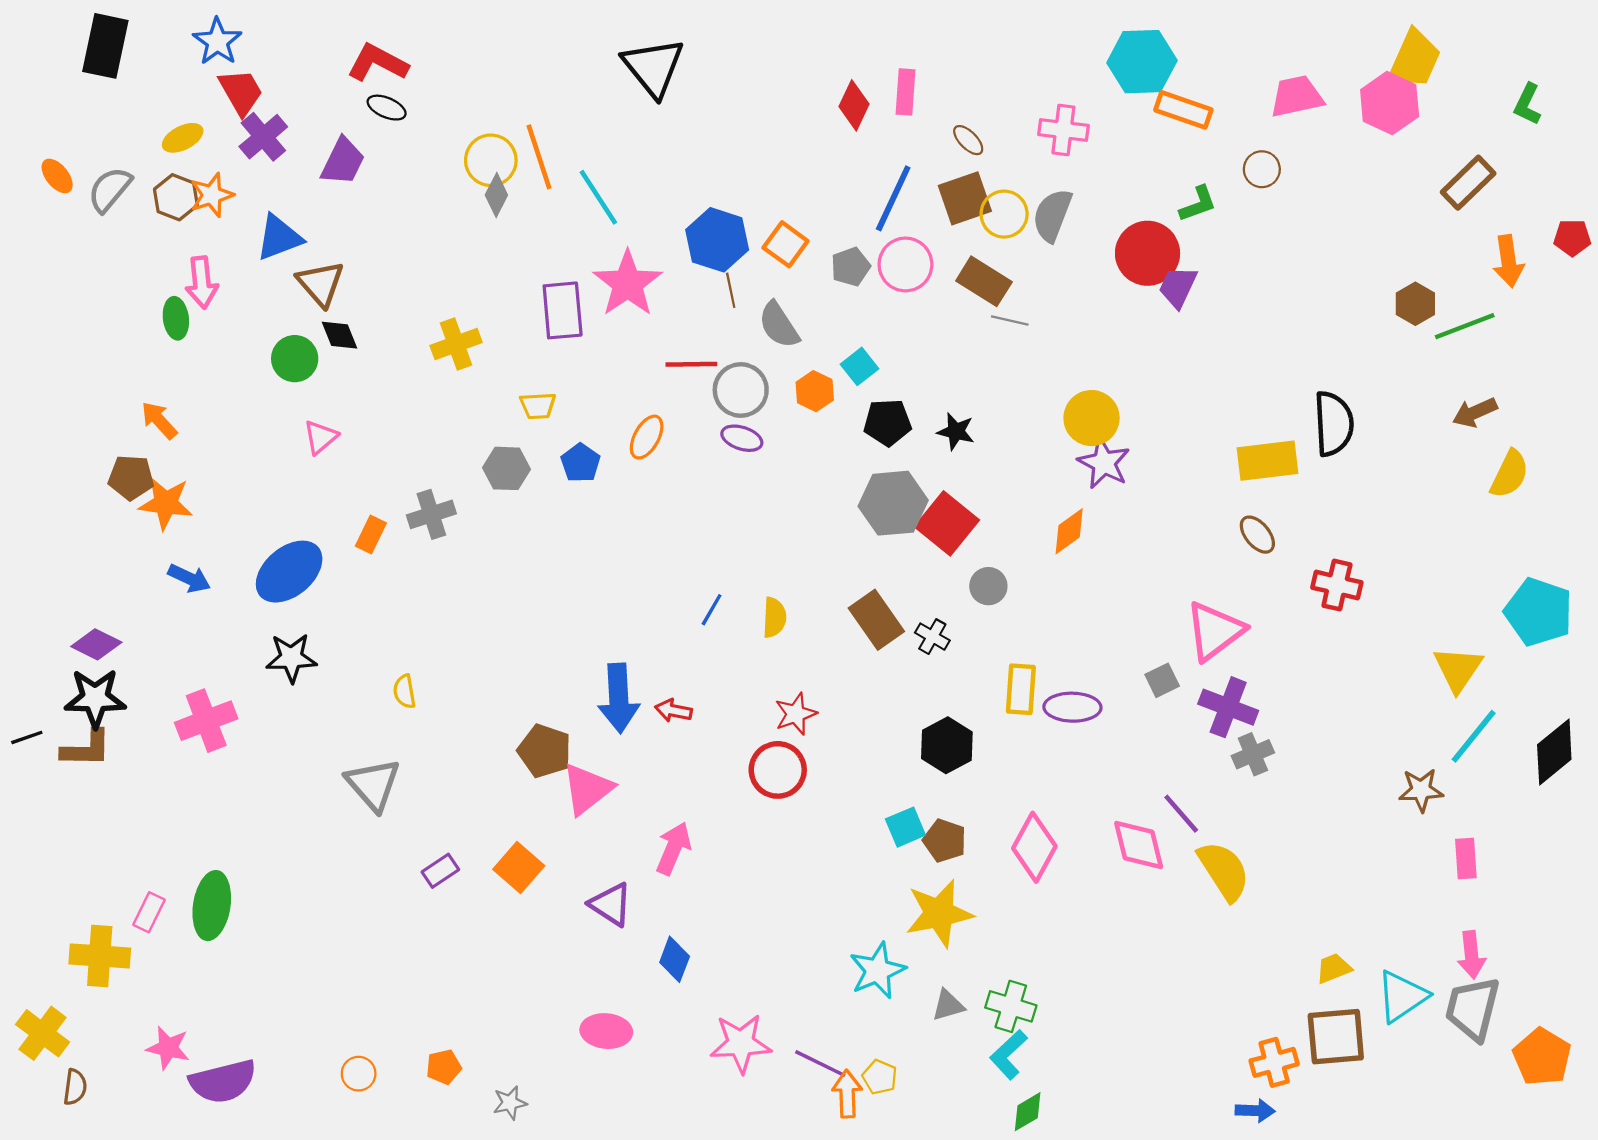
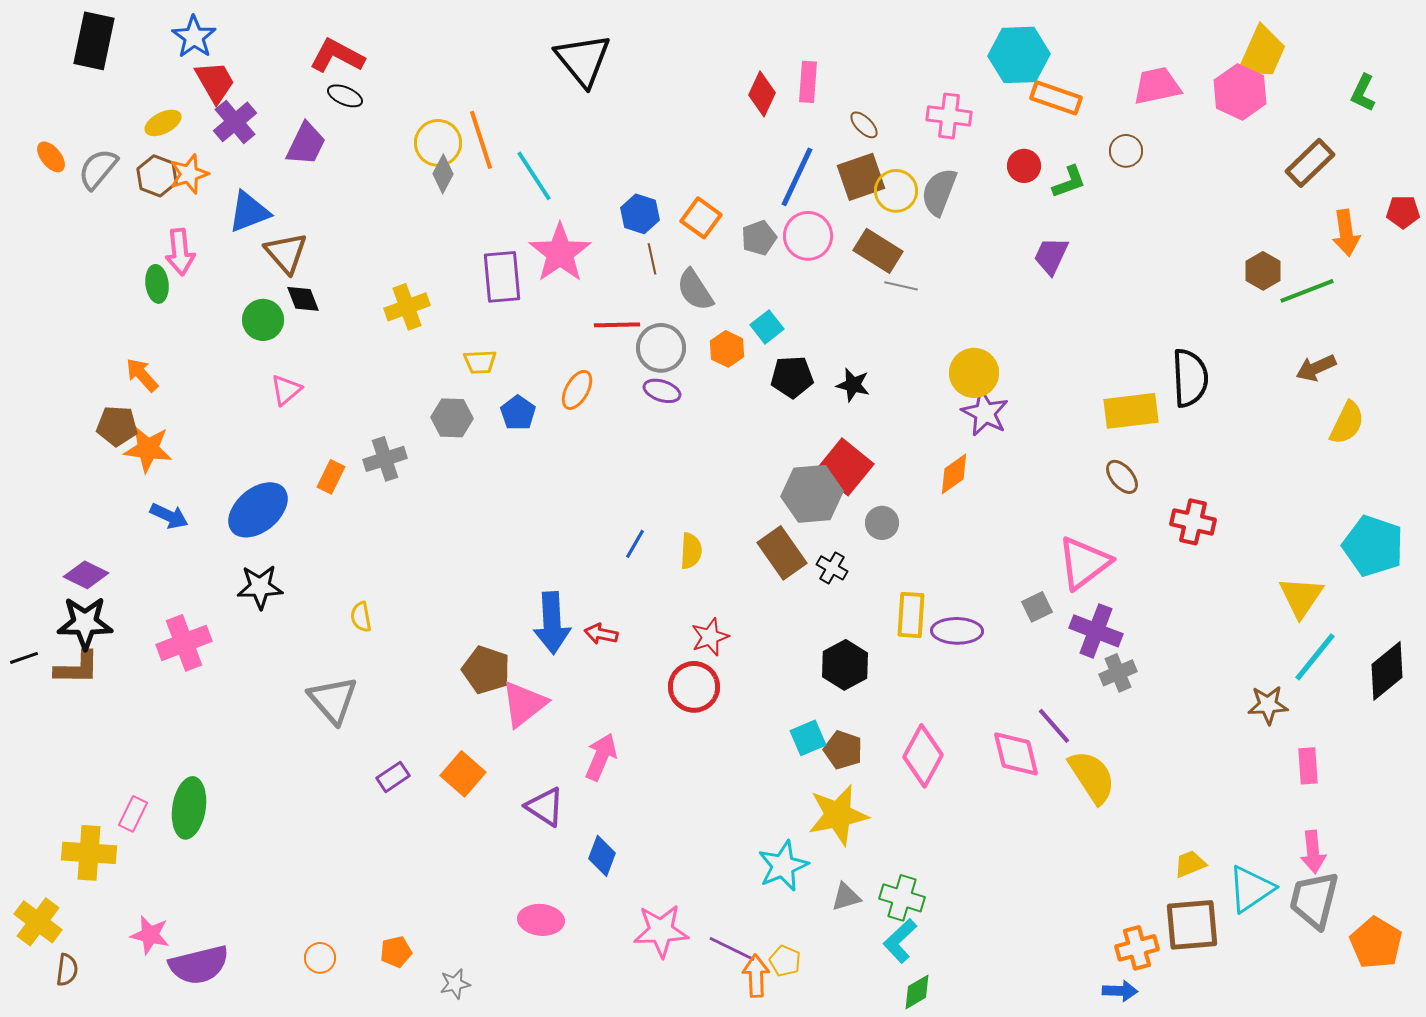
blue hexagon: (717, 240) -> (640, 214), size x0.7
red circle: (1148, 253) -> (1024, 166), moved, size x0.6
gray hexagon: (893, 503) -> (812, 494), moved

